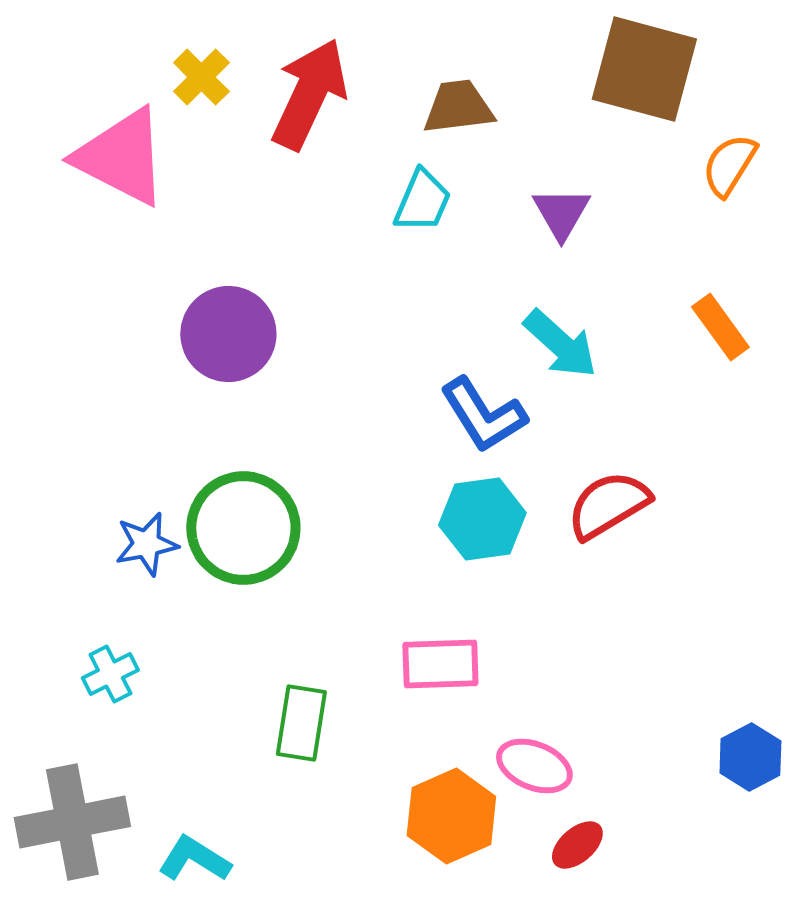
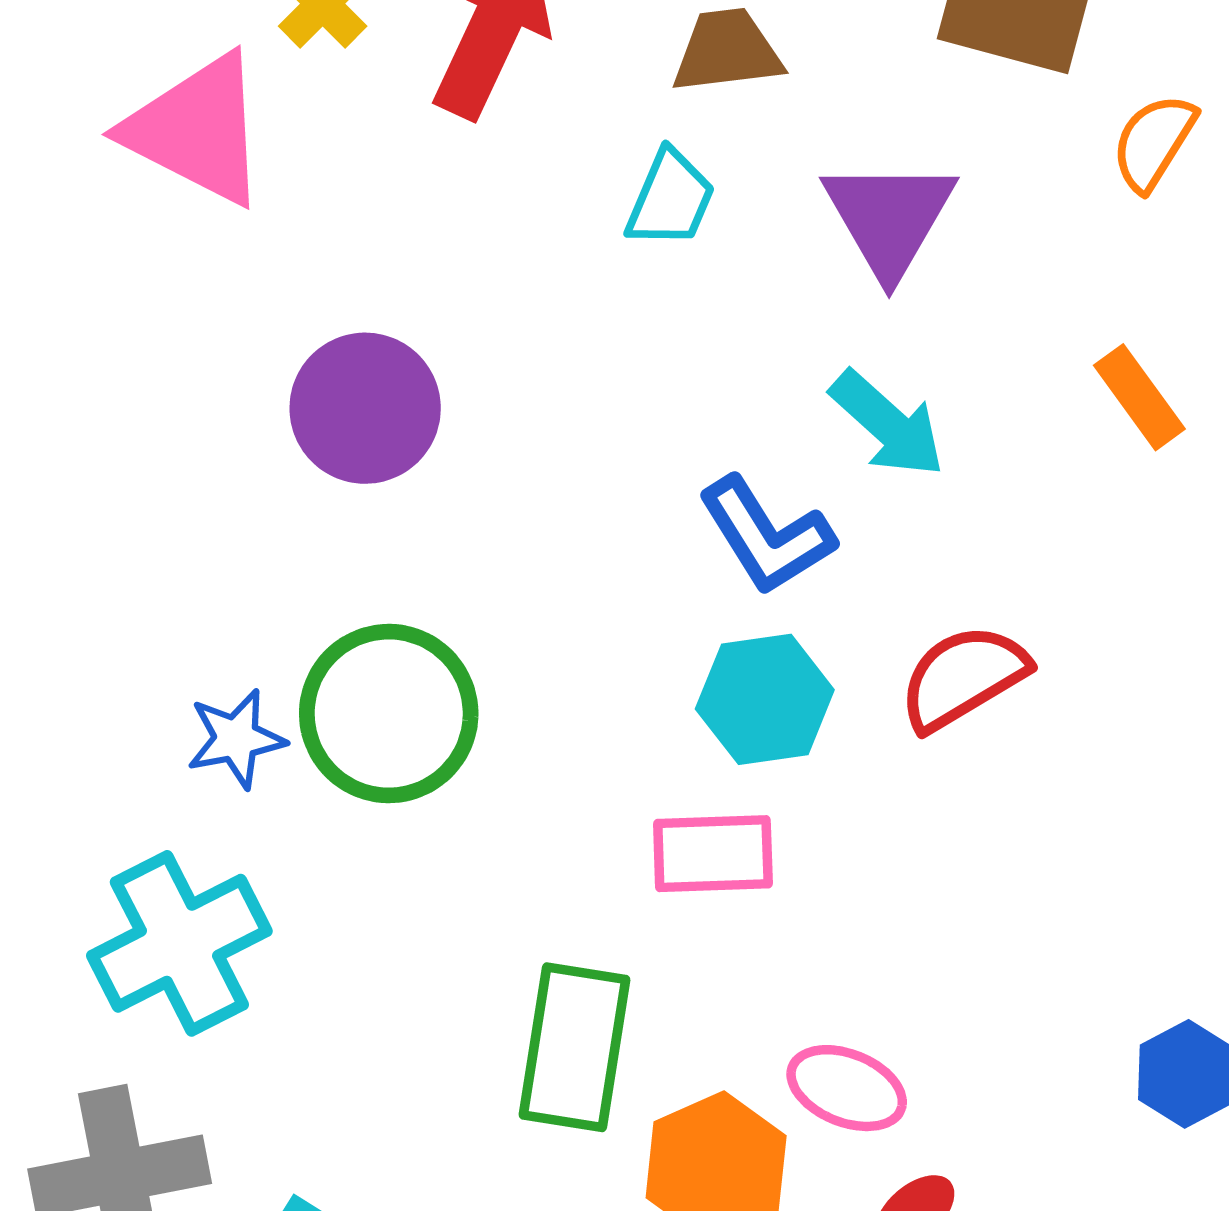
purple triangle: (561, 213) -> (889, 218), size x1.5
pink rectangle: (440, 664) -> (713, 854), moved
cyan cross: (110, 674) -> (179, 943), size x2.0
green rectangle: (301, 723) -> (574, 1047), moved, size x1.4

